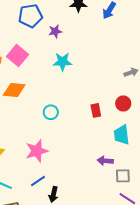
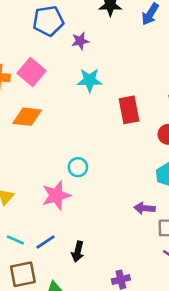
red rectangle: (96, 110) -> (129, 110), moved, size x1.5
cyan circle: (51, 112) -> (78, 167), moved
blue line: (38, 181) -> (46, 242), moved

